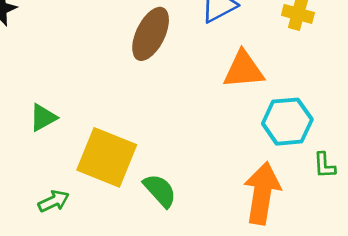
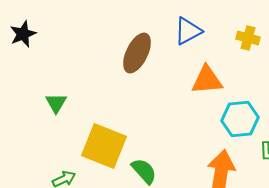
green triangle: (43, 118) -> (56, 103), moved, turned -30

